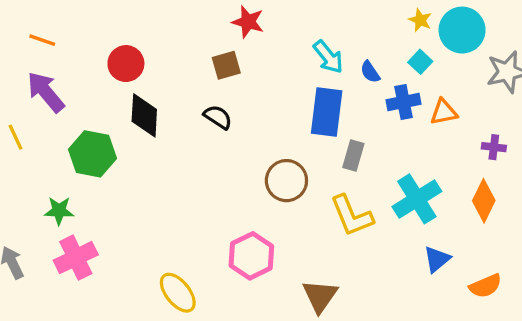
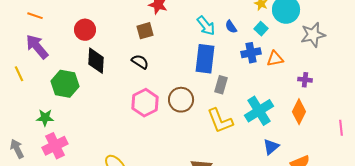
blue semicircle: (370, 72) -> (231, 27), moved
pink hexagon: (251, 256) -> (145, 103), moved

